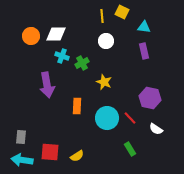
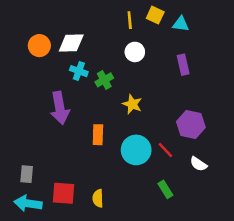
cyan triangle: (144, 27) -> (181, 24), moved
yellow semicircle: (77, 156) -> (98, 198), turned 120

